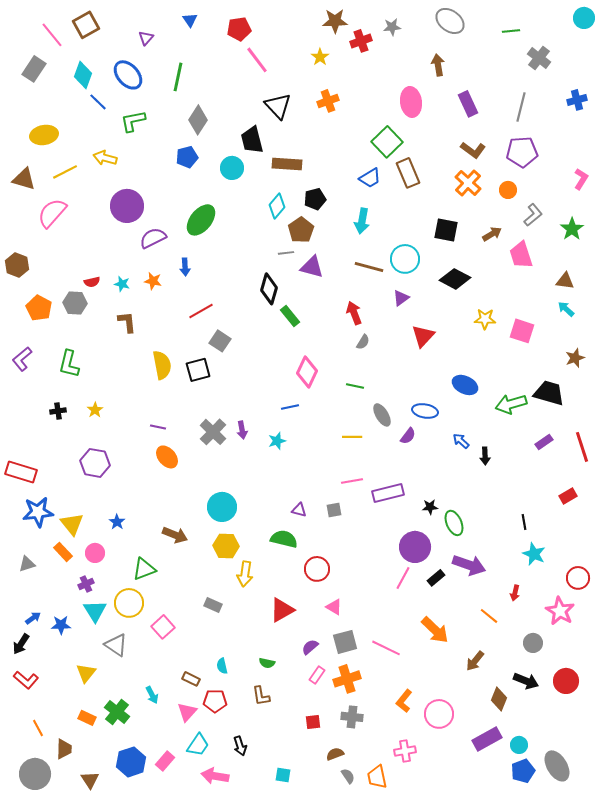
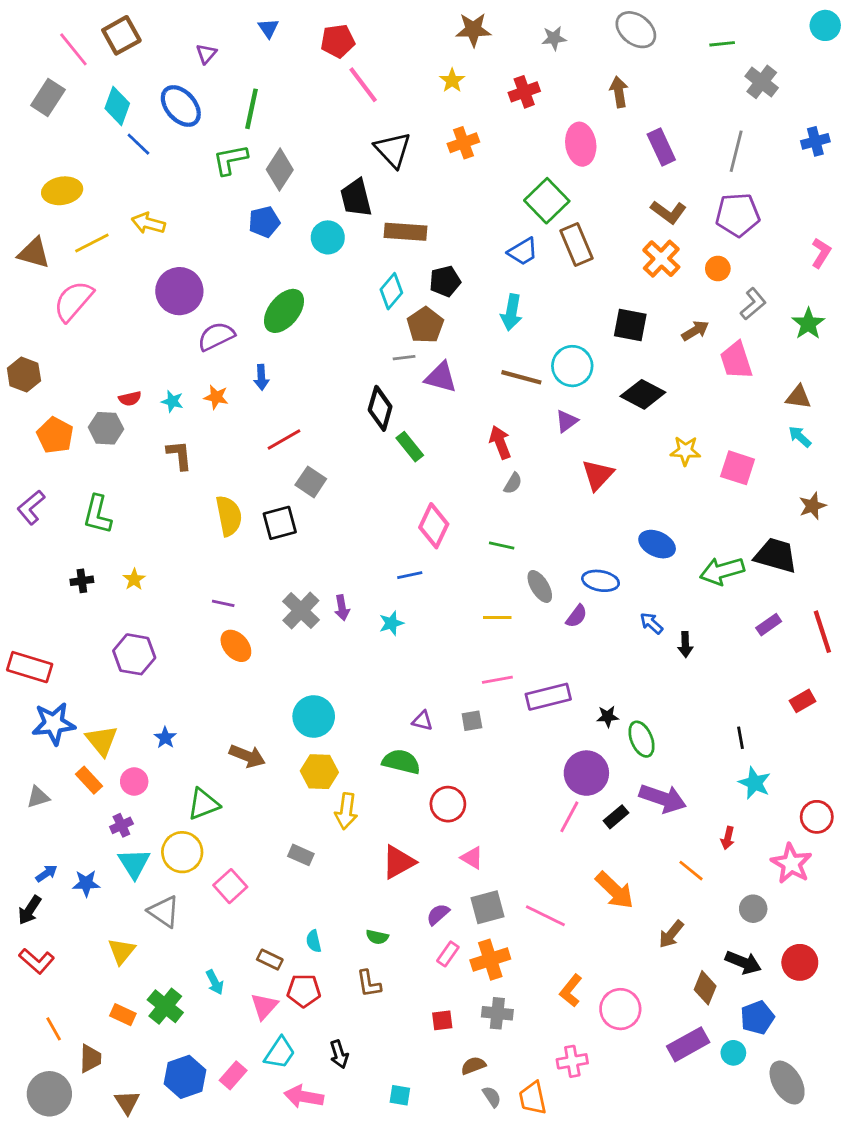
red cross: (361, 41) -> (524, 92), moved
green L-shape: (133, 121) -> (230, 160), moved
blue pentagon: (523, 771) -> (757, 1018), moved

